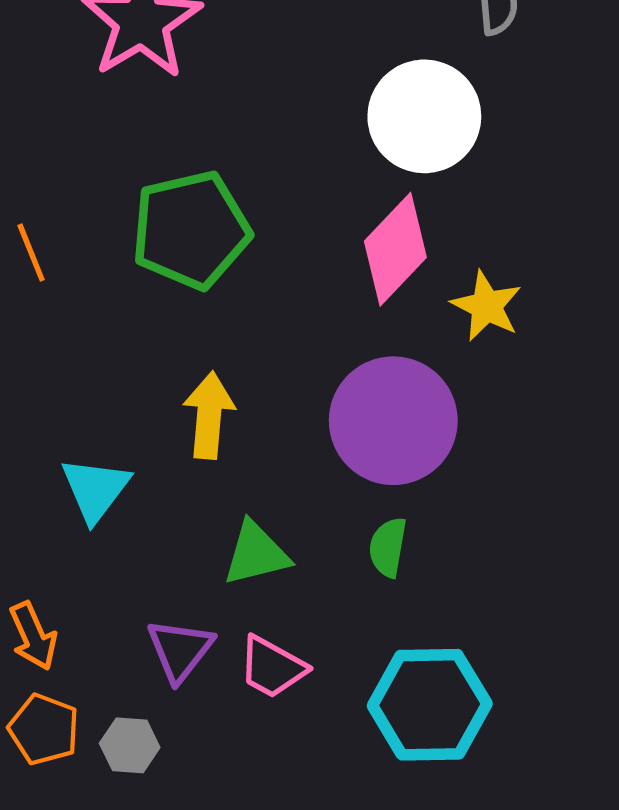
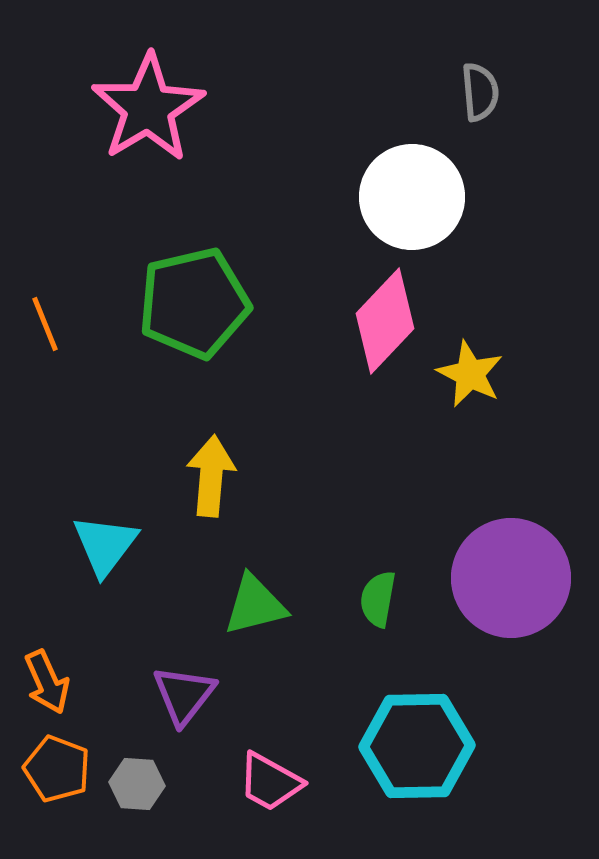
purple circle: (393, 421) -> (511, 578), moved
pink trapezoid: (272, 667) -> (270, 782), moved

